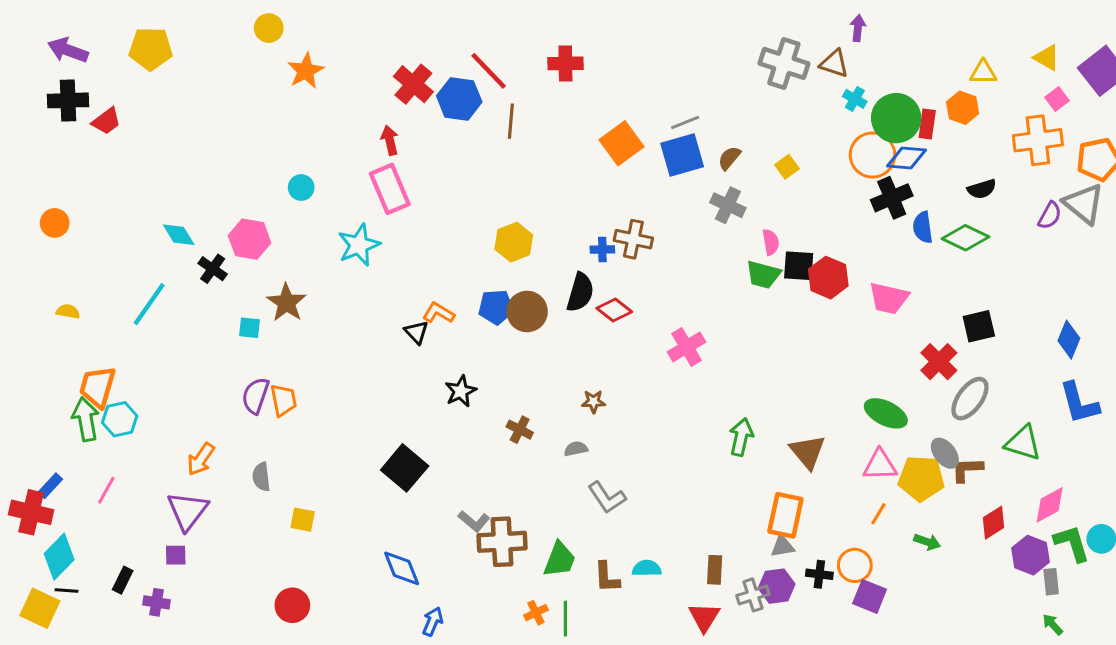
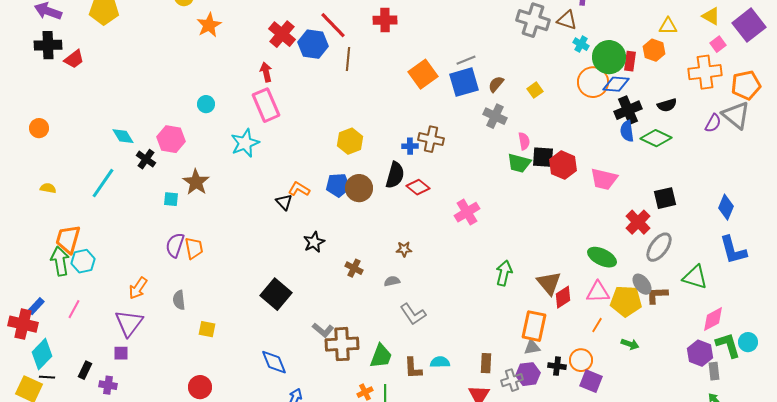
black cross: (892, 198) -> (628, 110), moved
red diamond: (994, 523) -> (563, 297), moved

